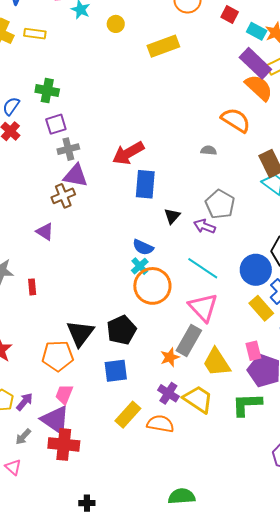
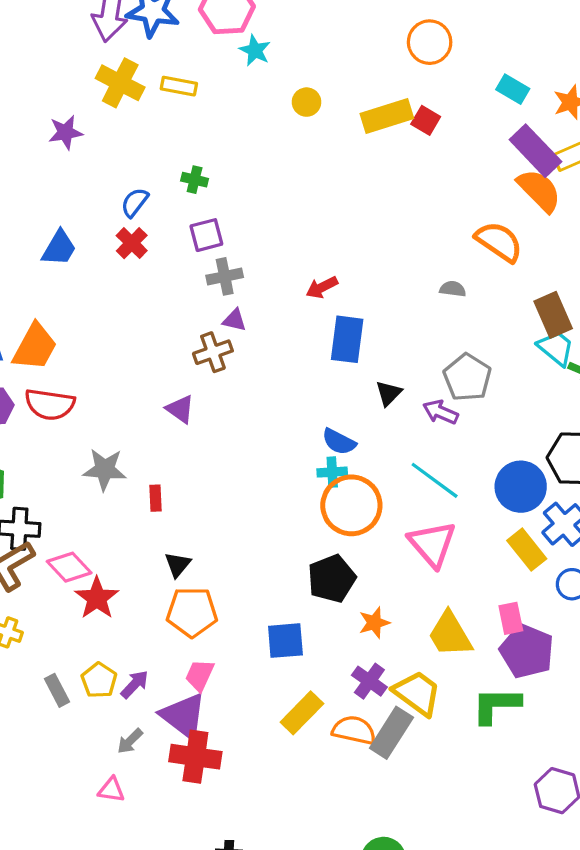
red square: (230, 14) -> (426, 120), moved
yellow circle: (116, 24) -> (307, 102), moved
cyan rectangle: (257, 31) -> (513, 89), moved
green cross: (47, 91) -> (195, 180), size x0.7
red arrow: (128, 153) -> (322, 287), size x0.6
purple triangle: (76, 176) -> (235, 320), size x0.6
cyan cross: (140, 266) -> (332, 472), turned 36
black pentagon: (121, 330) -> (332, 579), moved
black triangle: (80, 333) -> (178, 565), moved, size x0.6
gray rectangle: (189, 340) -> (391, 733), moved
pink triangle: (13, 467) -> (111, 790), turned -36

